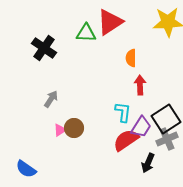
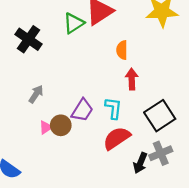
green triangle: (86, 33) -> (74, 23), turned -35
purple trapezoid: (141, 127) -> (82, 110), moved
gray cross: (167, 139) -> (161, 153), moved

